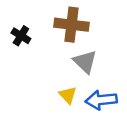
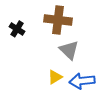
yellow triangle: (68, 95) -> (55, 77), turned 42

